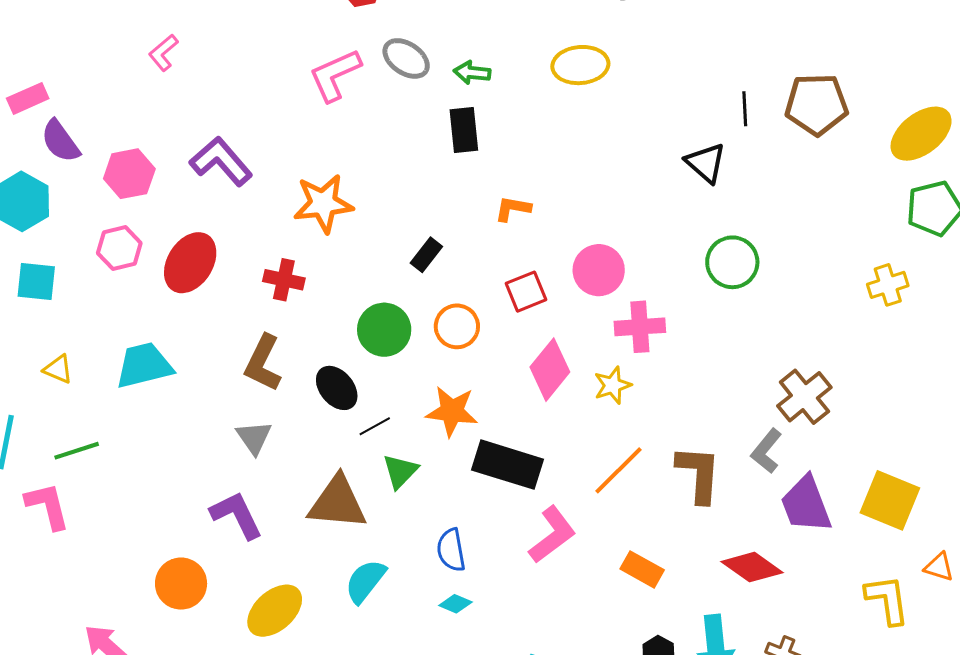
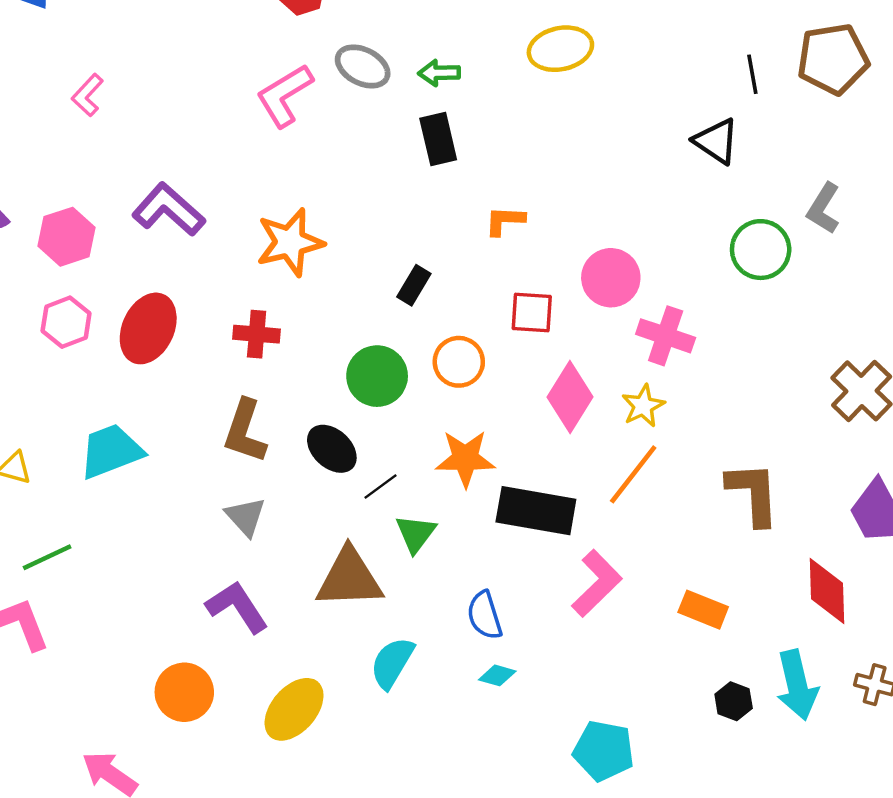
red square: (526, 292) -> (532, 312), turned 33
pink cross: (640, 327) -> (666, 336), turned 30
gray L-shape: (766, 451) -> (824, 208), moved
orange line: (619, 470) -> (633, 474), moved
red diamond: (752, 567) -> (827, 591), turned 60

